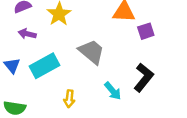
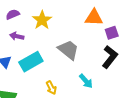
black L-shape: (144, 77) -> (110, 57), moved
yellow arrow: (69, 99) -> (51, 88), turned -32

